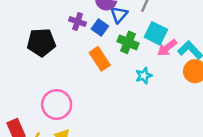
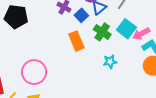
black pentagon: (41, 42) -> (16, 17), moved
pink arrow: (167, 48) -> (141, 34), moved

